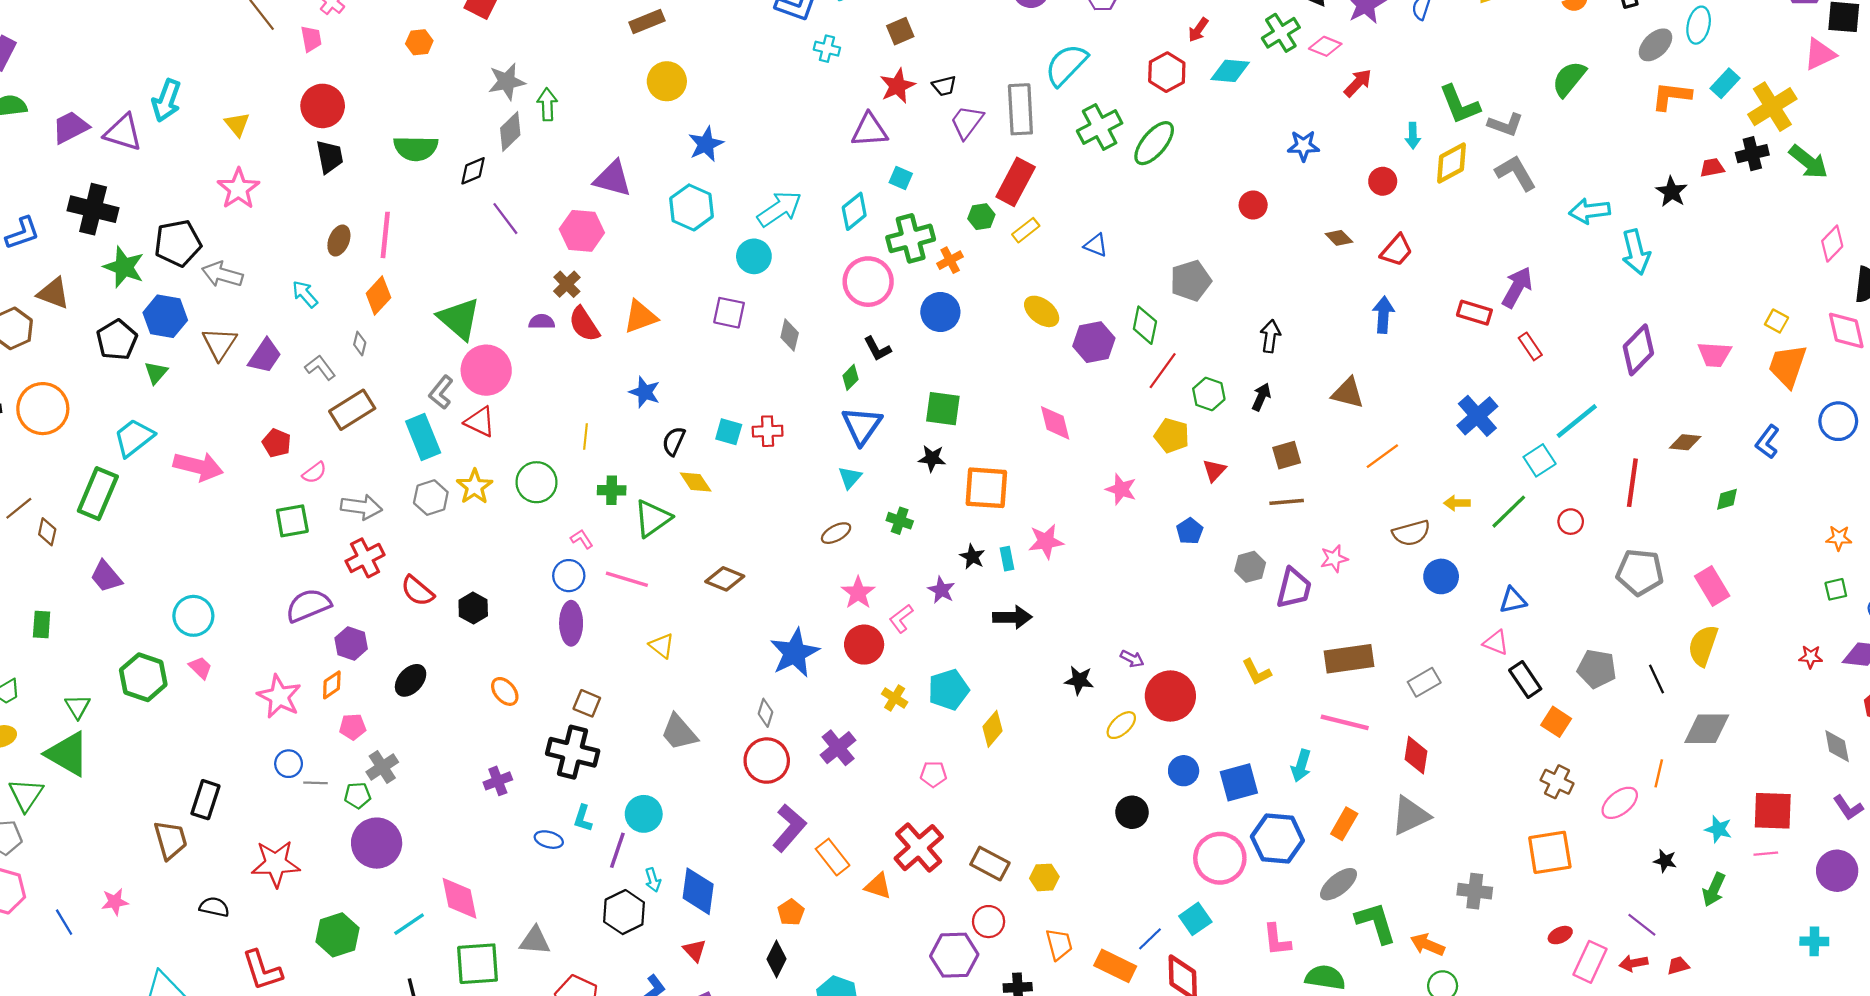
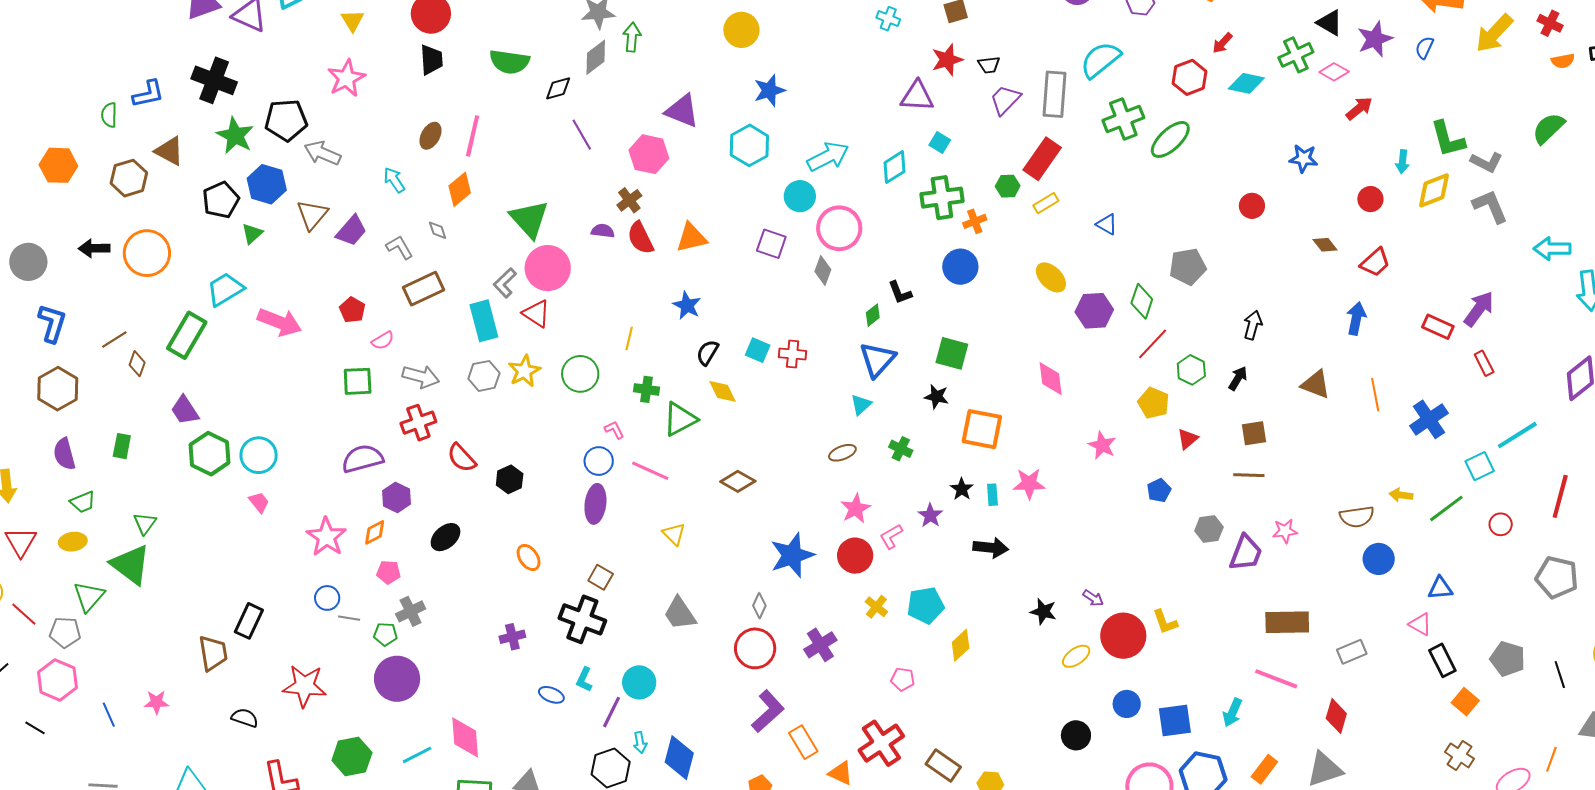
pink circle: (868, 282) -> (839, 228), moved
gray diamond: (360, 344) -> (438, 230), turned -40
orange line: (1382, 456) -> (1375, 395), moved, turned -72
yellow L-shape: (1257, 672) -> (1165, 622), moved
green hexagon: (143, 677) -> (210, 454), moved

